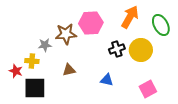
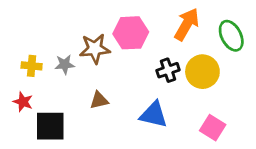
yellow cross: (32, 61) -> (32, 66), moved
blue triangle: (107, 80) -> (154, 115), size x1.5
pink square: (148, 89) -> (213, 128), turned -30

